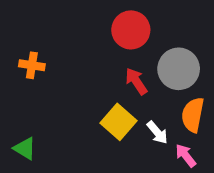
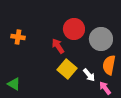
red circle: (131, 30) -> (74, 29), moved
red arrow: (136, 81) -> (58, 46), moved

